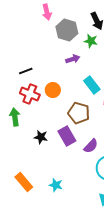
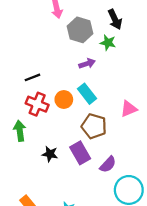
cyan rectangle: (92, 85) -> (87, 94), moved

